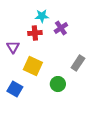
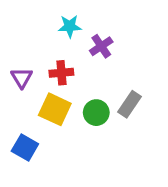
red cross: (35, 33) -> (61, 73), moved
green circle: (58, 84) -> (96, 113), moved

